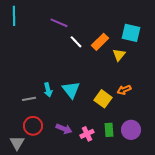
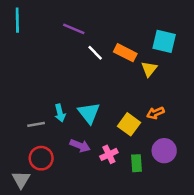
orange rectangle: (100, 42) -> (125, 53), turned 72
purple arrow: (64, 129) -> (80, 146), moved
purple circle: (131, 130) -> (164, 151), moved
pink cross: (87, 134) -> (109, 154), moved

